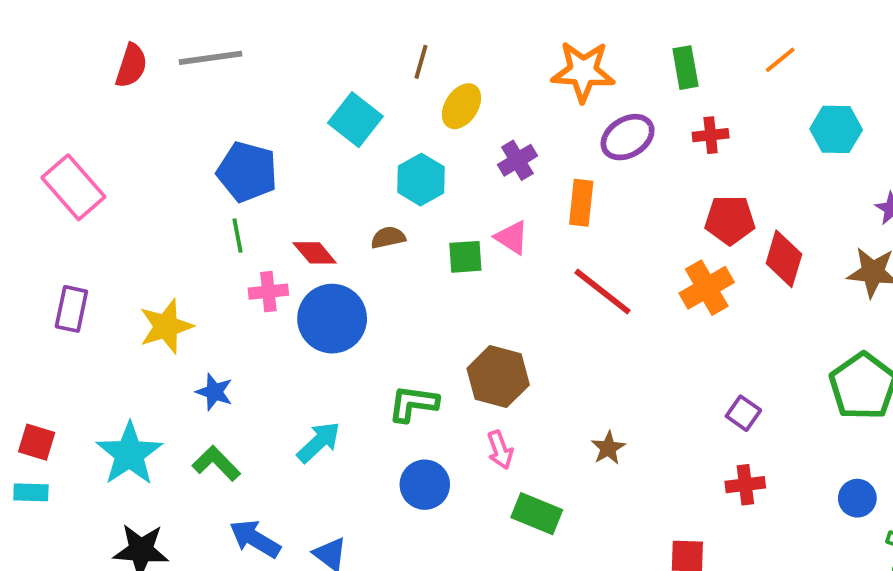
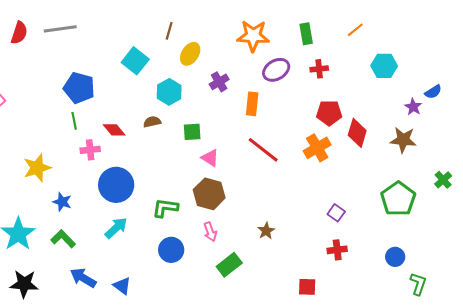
pink triangle: (512, 237) -> (210, 158), moved
blue circle: (332, 319) -> (116, 185), moved
green rectangle: (537, 514) -> (229, 265), turned -60

